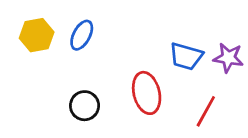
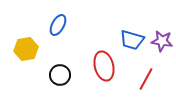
yellow hexagon: (37, 35) -> (26, 49), moved

